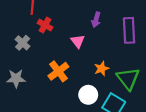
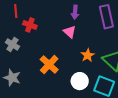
pink triangle: (78, 41) -> (70, 32), moved
gray star: (16, 78) -> (12, 78), turned 30

